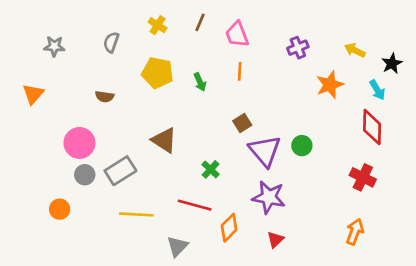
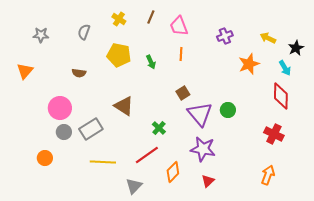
red line: (195, 205) -> (147, 155), turned -50

